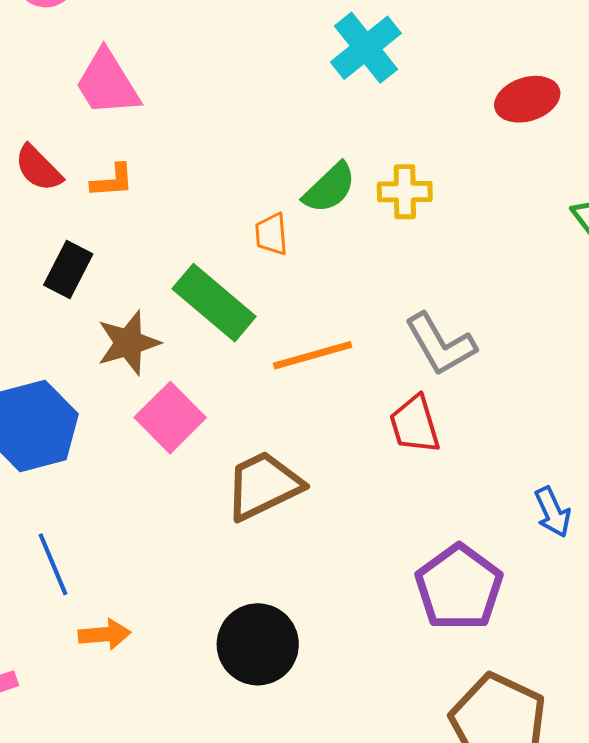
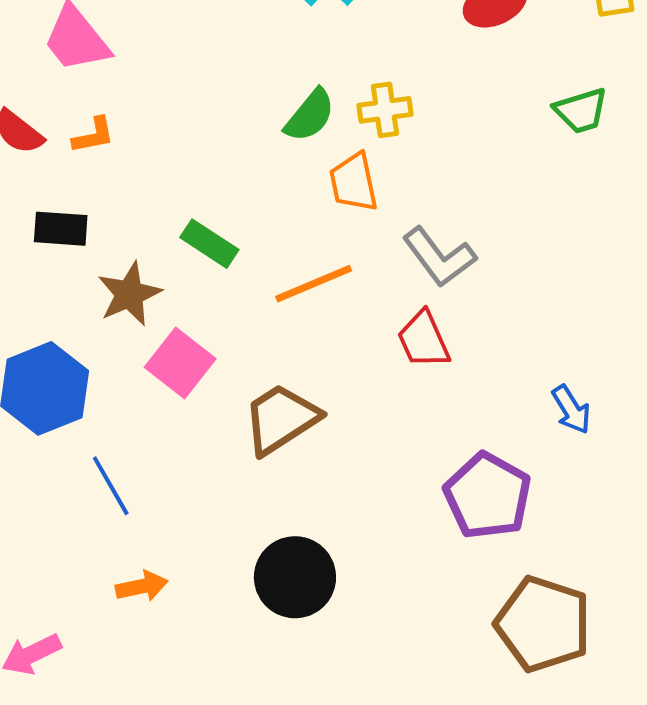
orange trapezoid: (271, 234) -> (354, 182), moved, size x1.4
black rectangle: (68, 269) -> (61, 229), turned 74
green rectangle: (214, 303) -> (209, 244), size x0.7
blue line: (53, 564) -> (111, 486), moved

